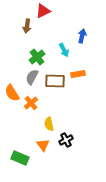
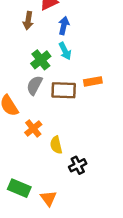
blue arrow: (82, 36) -> (64, 26), moved
cyan arrow: (64, 50) -> (65, 51), moved
orange cross: (31, 103) -> (33, 128), moved
orange triangle: (43, 145) -> (48, 198), moved

